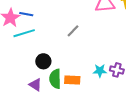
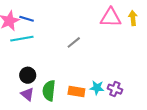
black circle: (43, 61) -> (28, 75), moved
orange rectangle: (72, 80) -> (76, 92), moved

